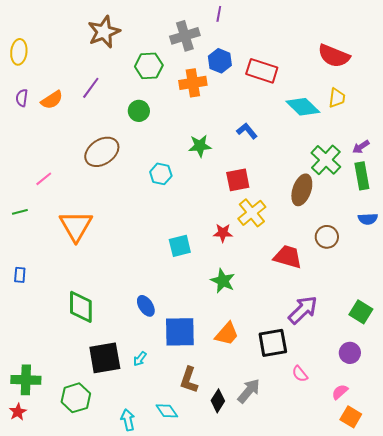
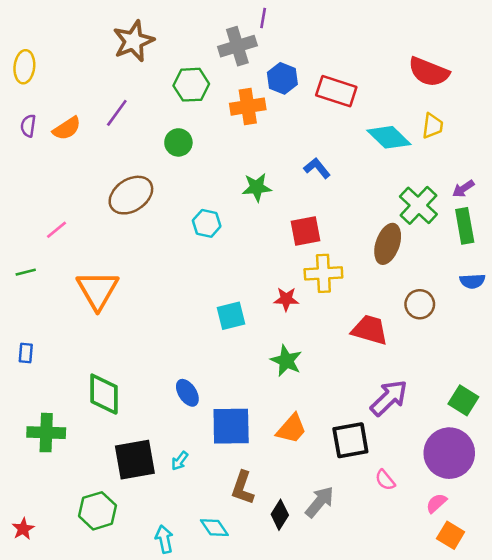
purple line: (219, 14) -> (263, 18), moved
yellow cross: (252, 213) -> (323, 273), turned 36
purple circle: (350, 353) -> (449, 453), size x1.8
green cross: (26, 380) -> (46, 433), moved

